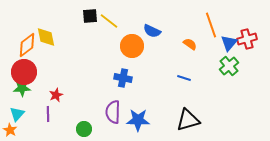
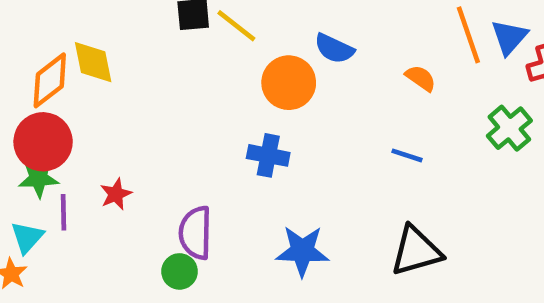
blue triangle: (229, 43) -> (509, 37), moved
purple semicircle: (113, 112) -> (195, 233), moved
purple line: (48, 114) -> (64, 212), moved

